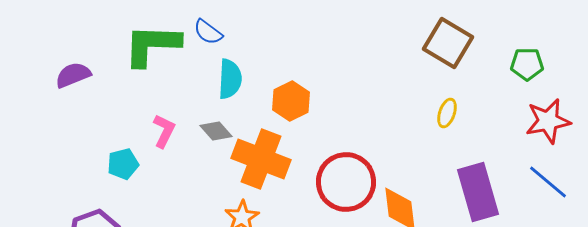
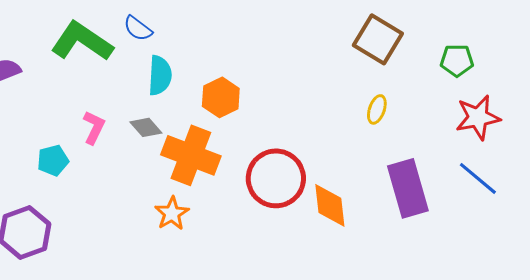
green L-shape: (152, 45) -> (82, 41), turned 32

